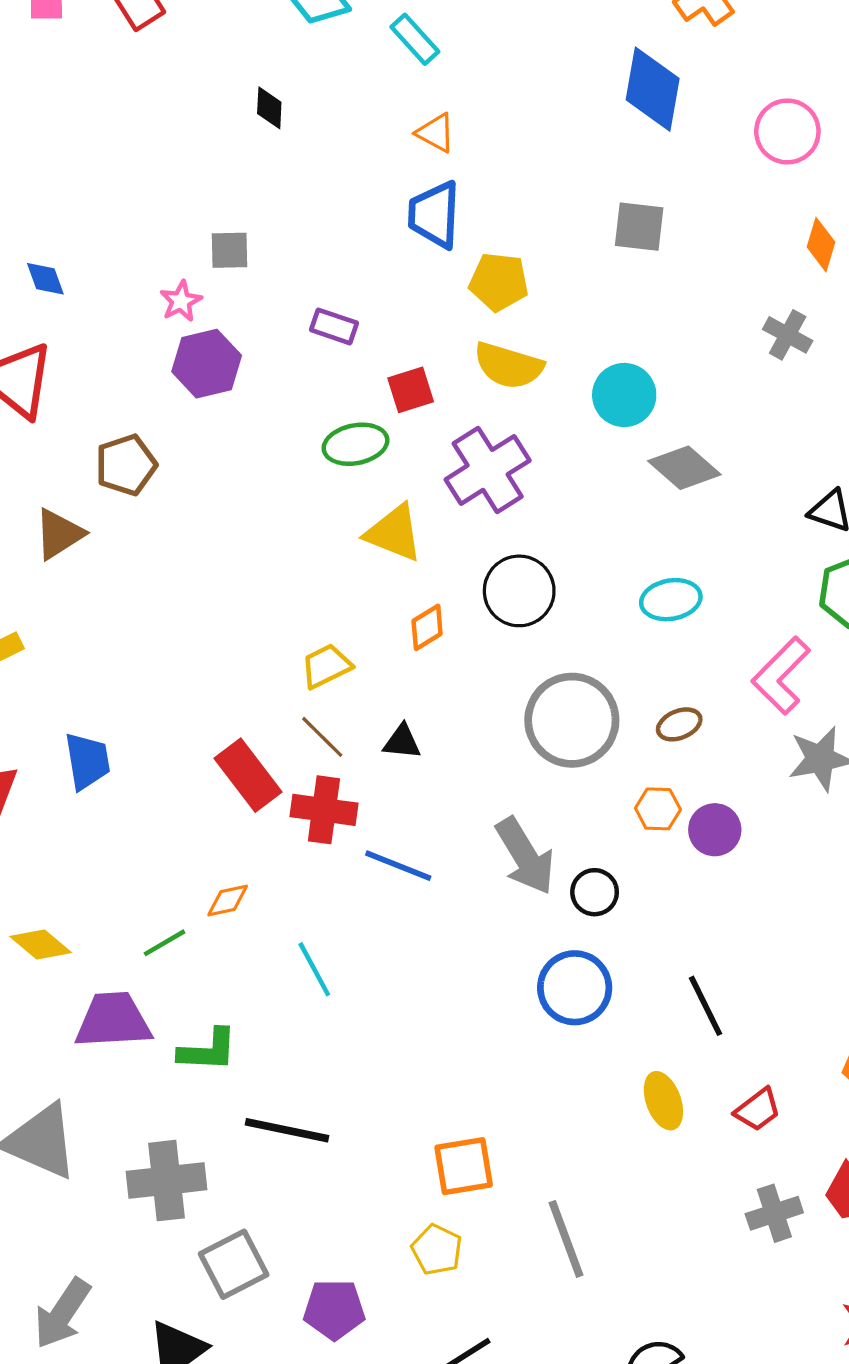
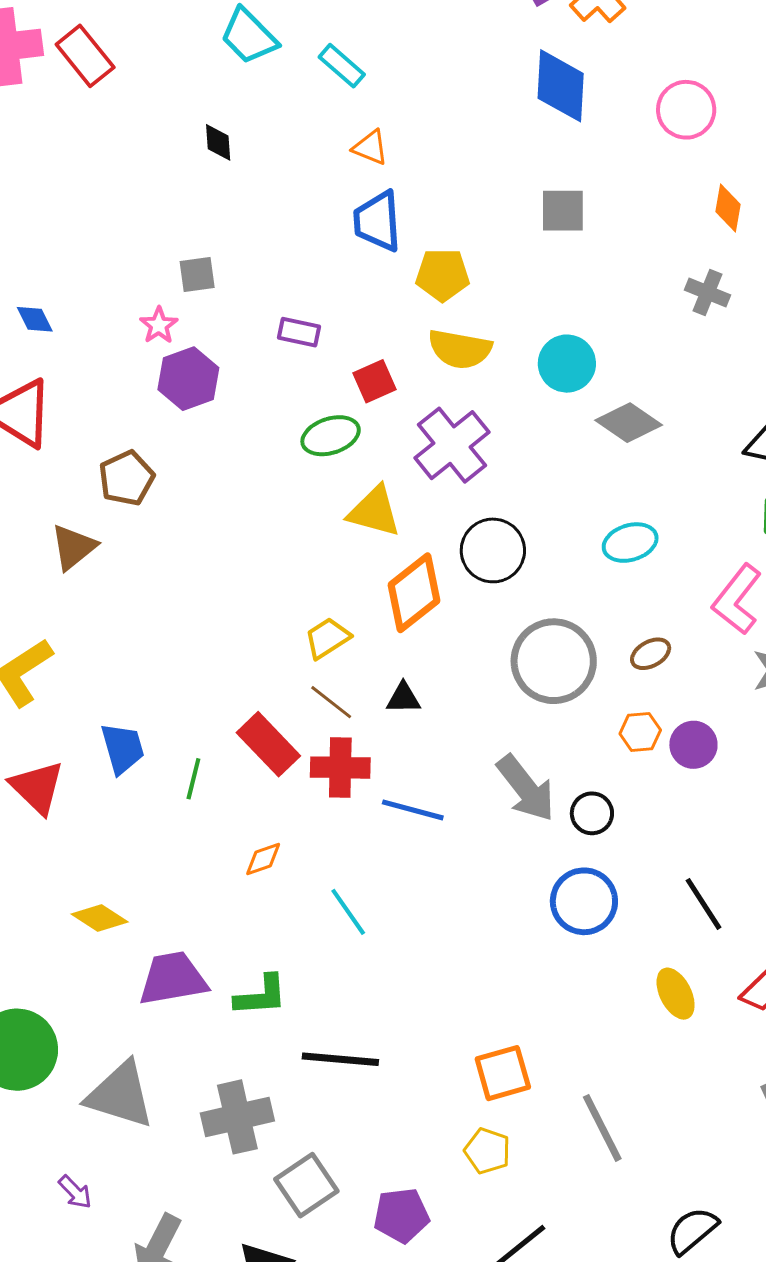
orange diamond: (427, 627) -> (414, 593), size x1.8
green line: (164, 943) -> (193, 779), moved, turned -39

